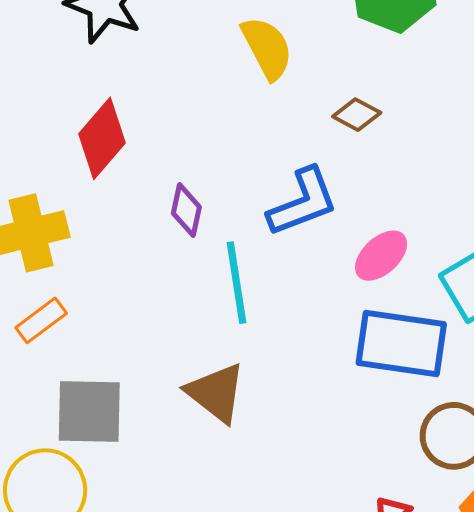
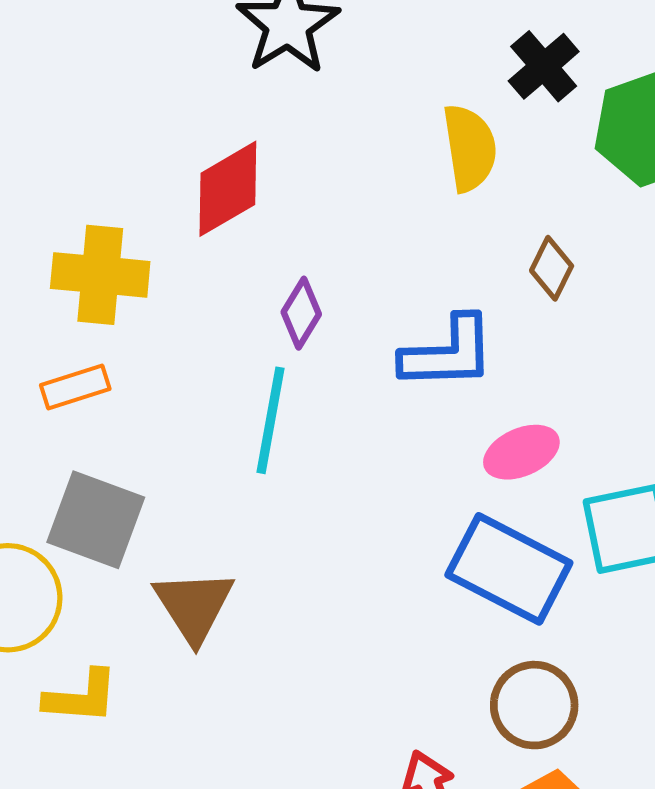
brown diamond: (357, 115) -> (552, 268), turned 69
cyan line: (237, 283) -> (271, 420), moved
brown triangle: (216, 393) -> (194, 606), moved

